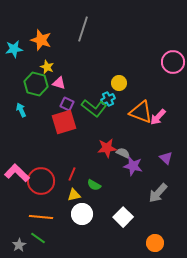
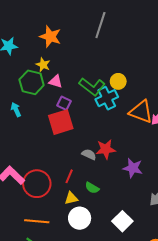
gray line: (83, 29) -> (100, 25), moved
orange star: (41, 40) -> (50, 37), moved
cyan cross: (108, 99) -> (107, 98), size x1.5
green L-shape: (94, 108) -> (92, 87), moved
gray semicircle: (123, 153) -> (89, 154), moved

